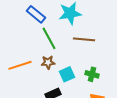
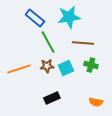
cyan square: (67, 74) -> (66, 68), moved
green cross: (92, 74) -> (91, 65), moved

